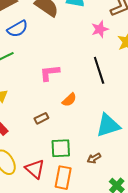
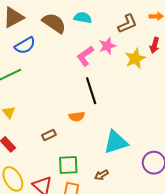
black line: (99, 70) -> (91, 91), moved
pink L-shape: (50, 73) -> (85, 56), moved, turned -30
orange semicircle: (69, 100) -> (77, 116), turned 35

